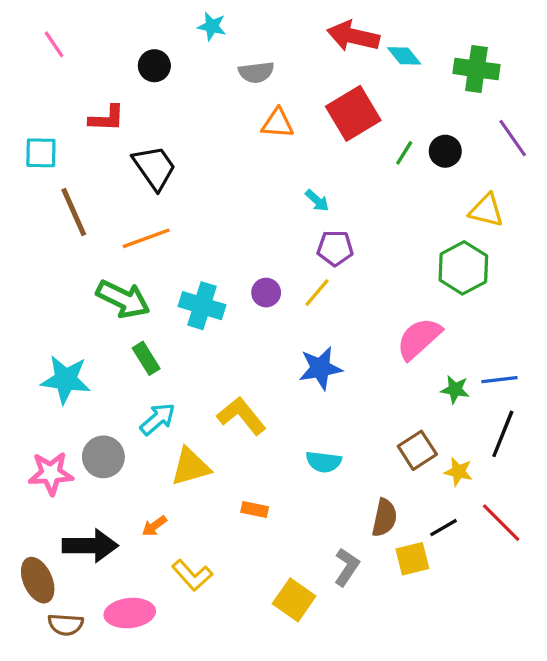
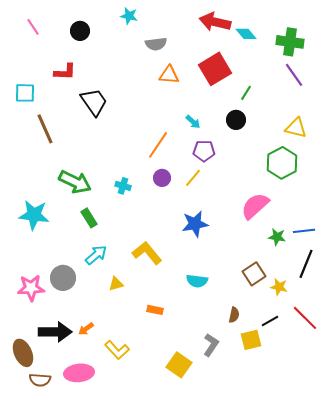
black circle: (154, 66) -> (80, 31), moved
purple line: (513, 138) -> (294, 75), moved
black circle: (445, 151) -> (236, 120), moved
orange line: (146, 238) -> (158, 145), moved, turned -36
cyan cross: (202, 306) -> (123, 186), size x0.6
cyan star: (66, 380) -> (34, 215), moved
yellow triangle: (191, 467) -> (116, 284), size x0.6
brown semicircle: (384, 518) -> (234, 315), size x0.7
orange arrow: (154, 526) -> (86, 329), moved

